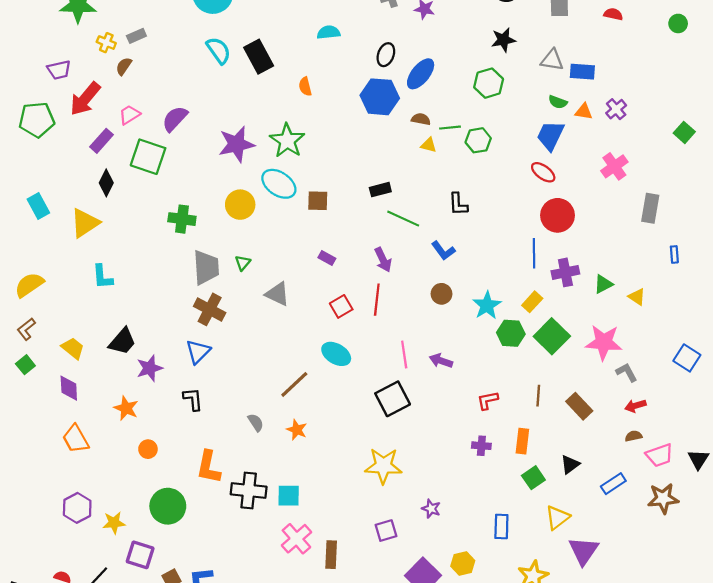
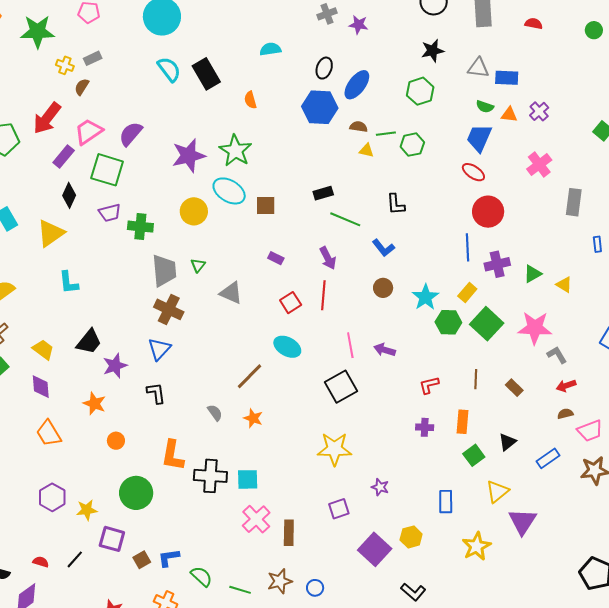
purple trapezoid: (59, 70) -> (110, 213), moved
pink trapezoid: (129, 115) -> (89, 132), size x1.4
brown rectangle: (579, 406) -> (514, 388), size x0.7

